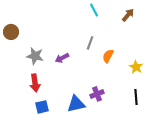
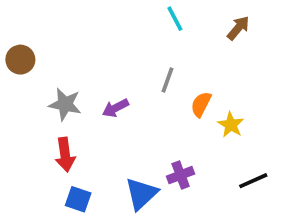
yellow star: (136, 67) -> (231, 125), moved
black line: (136, 97) -> (253, 181), turned 70
blue triangle: (76, 104) -> (141, 194), turned -30
blue square: (42, 107) -> (78, 199), turned 32

